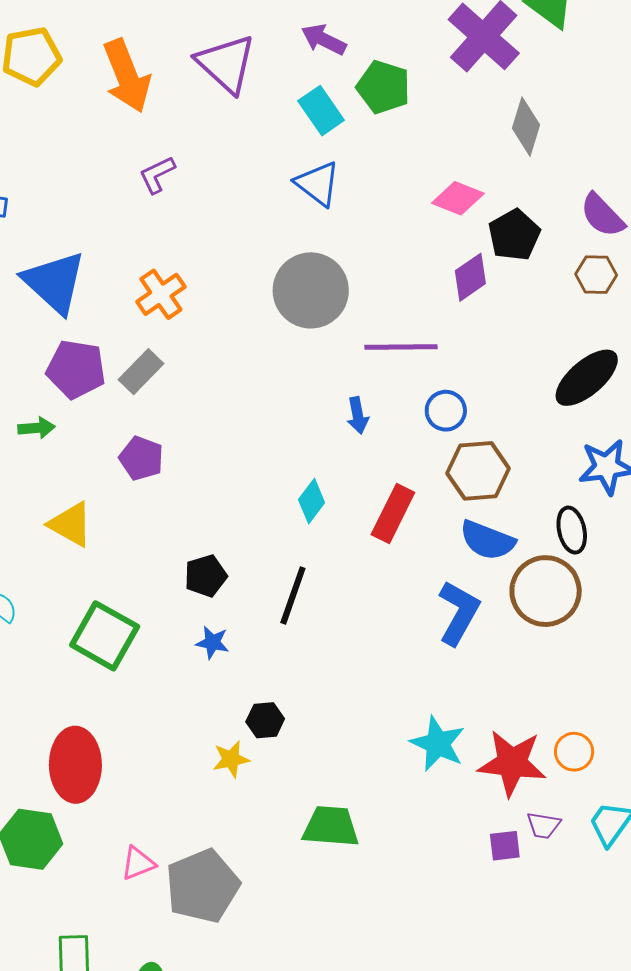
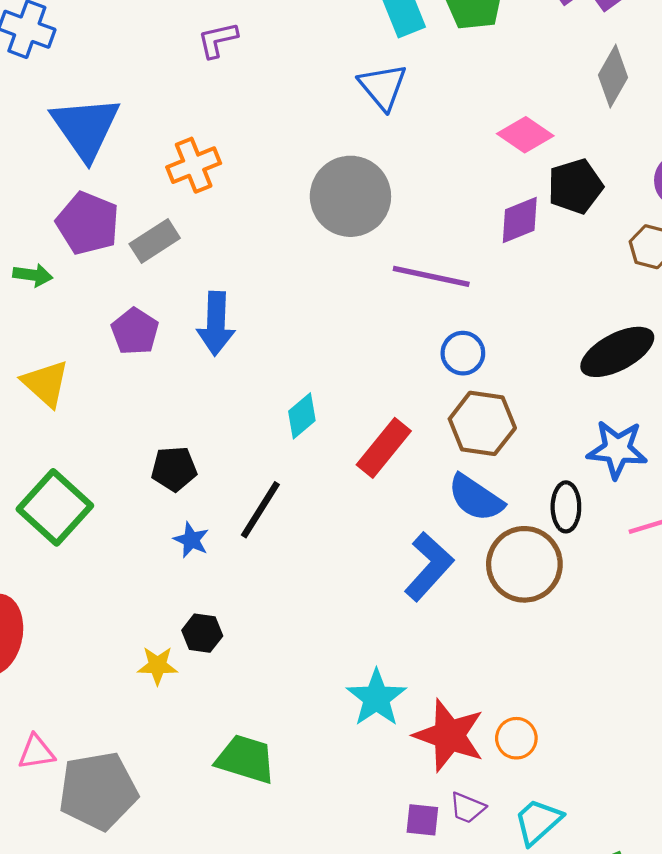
blue arrow: (358, 415) -> (216, 324), moved, size x1.6
blue star: (212, 643) -> (191, 540), moved

